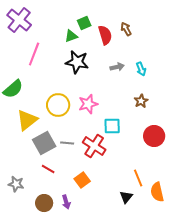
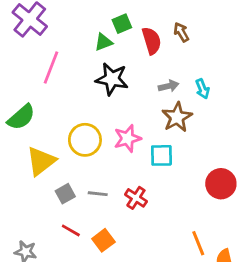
brown star: (141, 101) -> (177, 117), moved, size x1.5
cyan square: (112, 126) -> (161, 155), moved
gray square: (44, 143) -> (65, 194), size x0.6
red cross: (94, 146) -> (136, 198), size x0.7
orange square: (82, 180) -> (103, 240), moved

